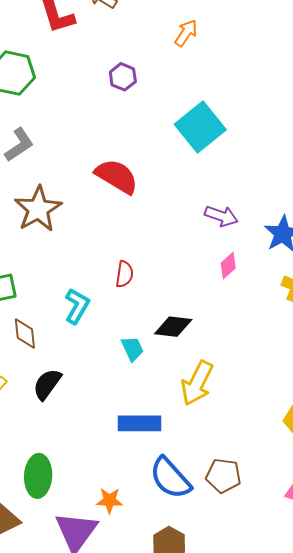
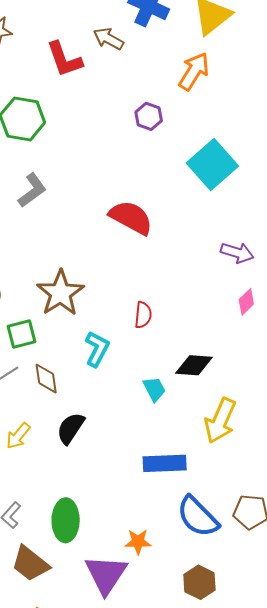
orange arrow: (186, 33) -> (194, 71), size x1.4
purple hexagon: (123, 77) -> (149, 116), moved
brown star: (38, 209) -> (60, 293), moved

